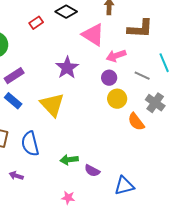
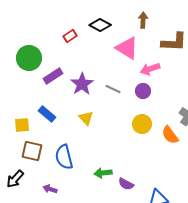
purple star: (67, 68) -> (82, 84), moved
purple rectangle: (14, 76) -> (53, 76), moved
gray line: (142, 76) -> (113, 89), moved
yellow circle: (117, 99) -> (142, 124), moved
yellow triangle: (52, 105) -> (86, 118), size x0.6

